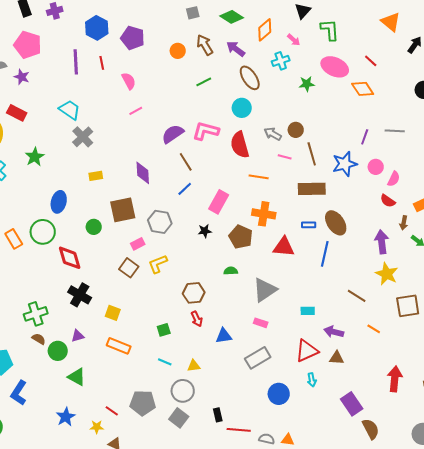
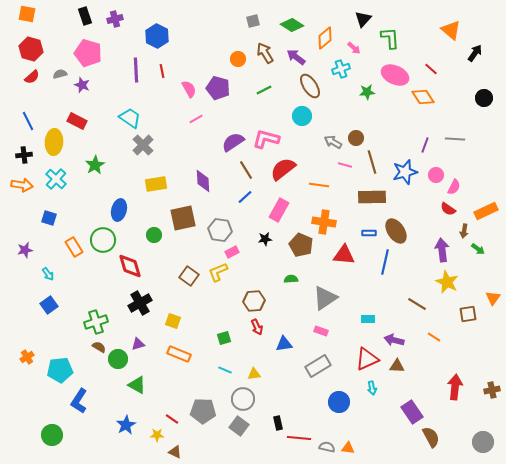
purple pentagon: (133, 38) -> (218, 88), moved
red semicircle: (240, 145) -> (283, 169), moved, turned 68
yellow rectangle: (96, 176) -> (156, 184), size x1.5
pink rectangle: (138, 244) -> (232, 252), moved
black cross: (80, 295) -> (140, 303), turned 30
brown square: (408, 306) -> (468, 314), size x0.7

